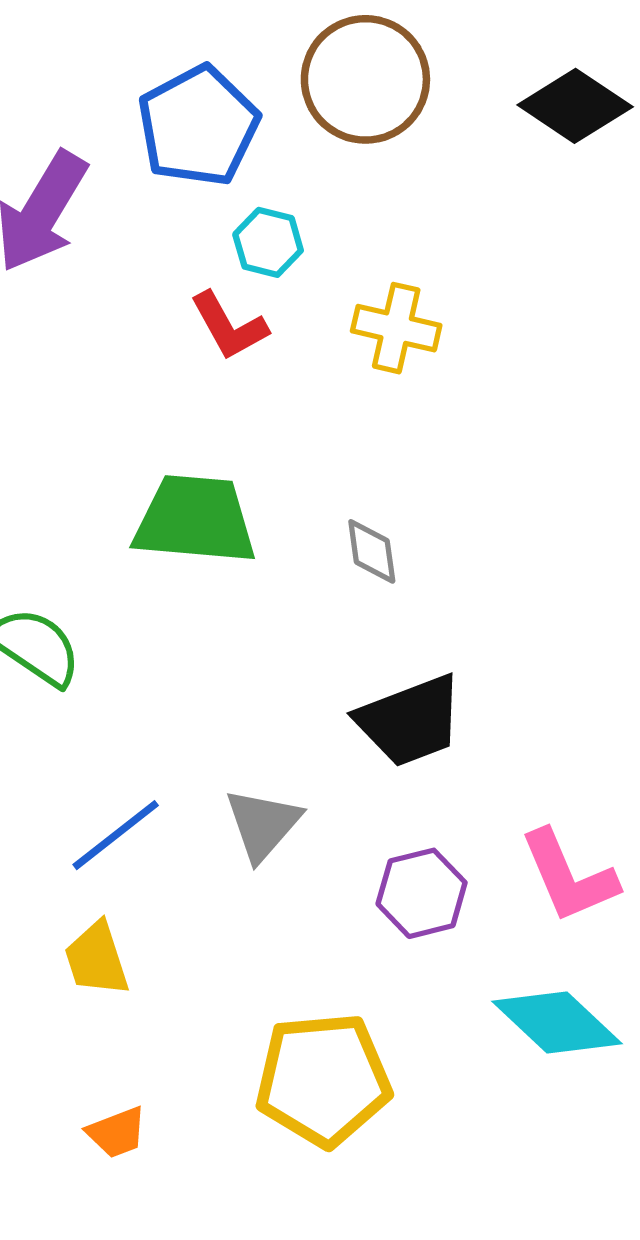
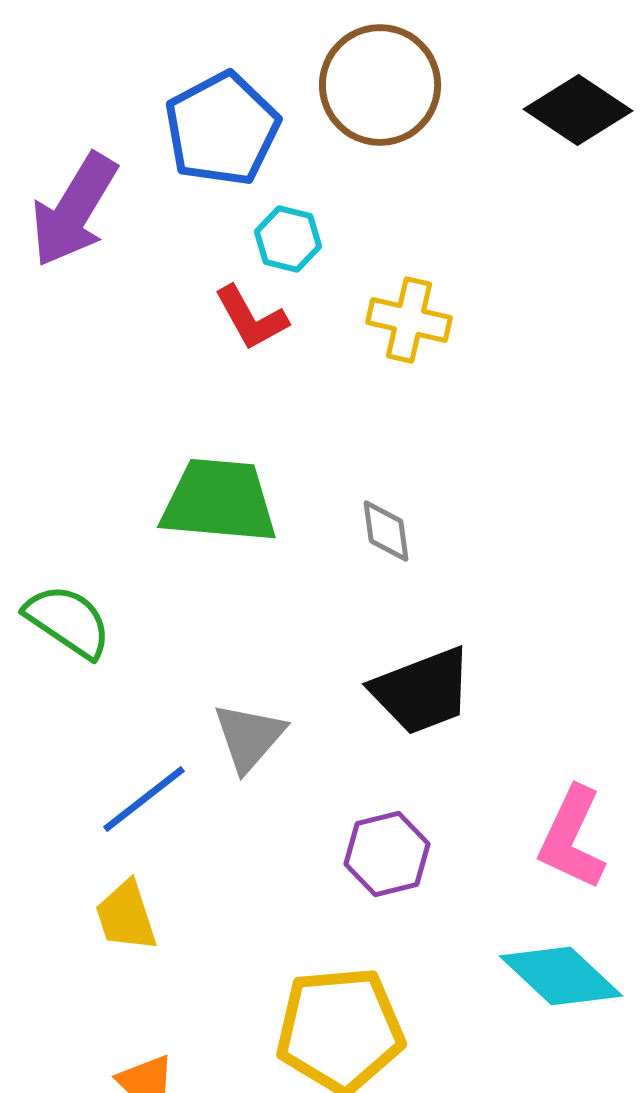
gray triangle: (263, 824) -> (249, 737), moved
pink L-shape: (569, 876) -> (572, 838), turned 48
purple hexagon: (422, 893) -> (387, 854), moved

